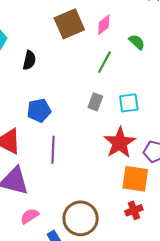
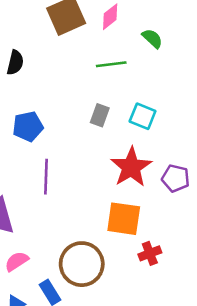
green line: (104, 62) -> (111, 64), turned 55
cyan square: (129, 103) -> (143, 116), turned 30
orange square: (135, 179) -> (124, 219), moved

